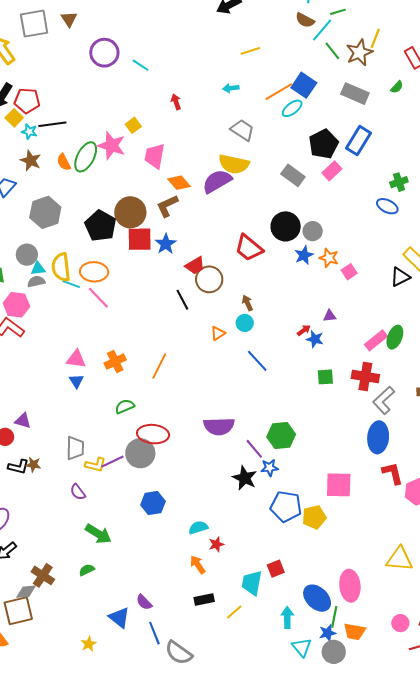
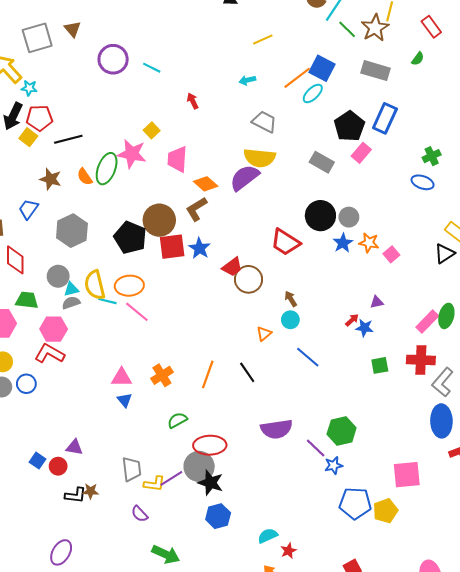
cyan star: (29, 132) -> (29, 88), moved
black line: (182, 300) -> (247, 372), moved
black star: (245, 478) -> (211, 483), moved

